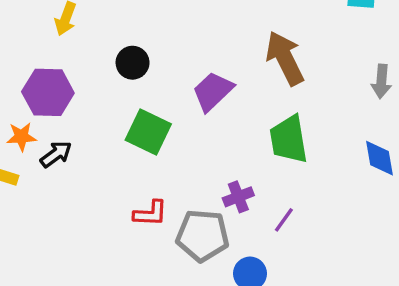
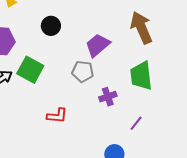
green square: (148, 132) -> (30, 70), moved
purple cross: (238, 197) -> (108, 97), moved
gray pentagon: (203, 235) -> (83, 71), moved, size x0.7

